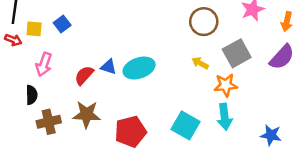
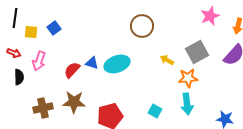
brown circle: (204, 22) -> (142, 26), moved
red arrow: (13, 40) -> (14, 53), moved
black semicircle: (32, 95) -> (19, 77), moved
cyan square: (185, 125) -> (155, 111), size x0.6

